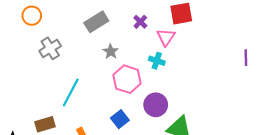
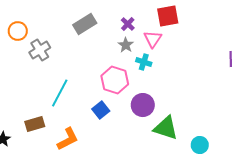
orange circle: (32, 16) -> (18, 31), moved
gray star: (111, 52) -> (126, 45), moved
blue square: (120, 119) -> (101, 110), moved

